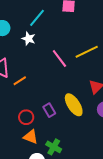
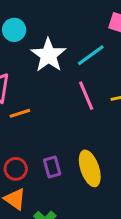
cyan line: (37, 18) -> (91, 55), moved
white star: (29, 39) -> (48, 55), size x1.6

